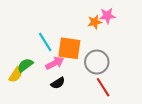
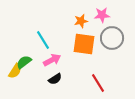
orange star: (95, 22) -> (81, 21), moved
orange square: (69, 48) -> (84, 44), moved
gray circle: (97, 62) -> (112, 38), moved

